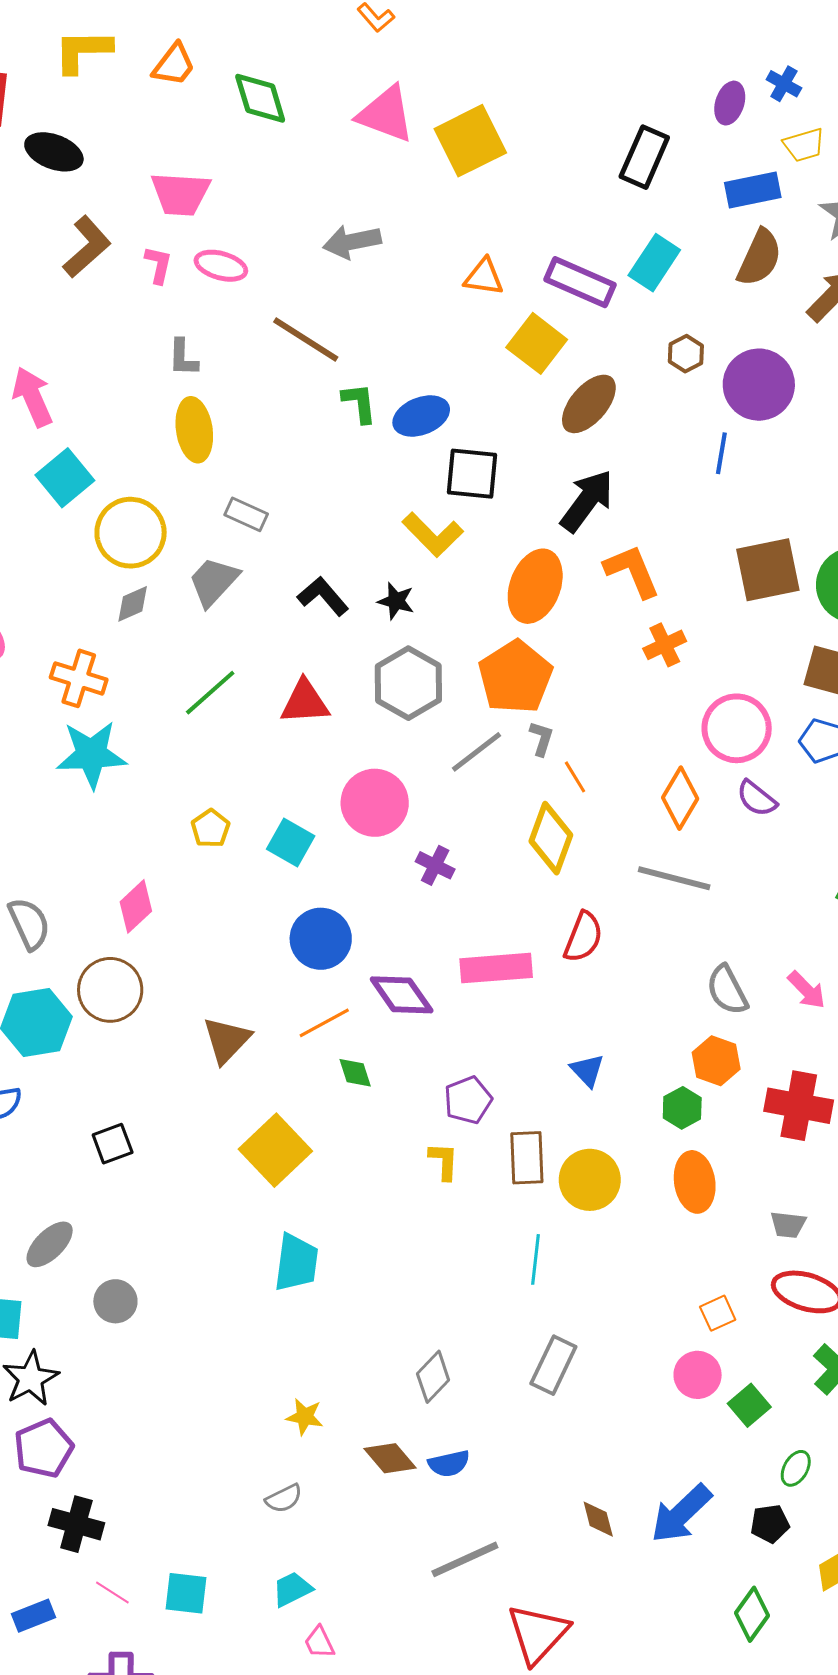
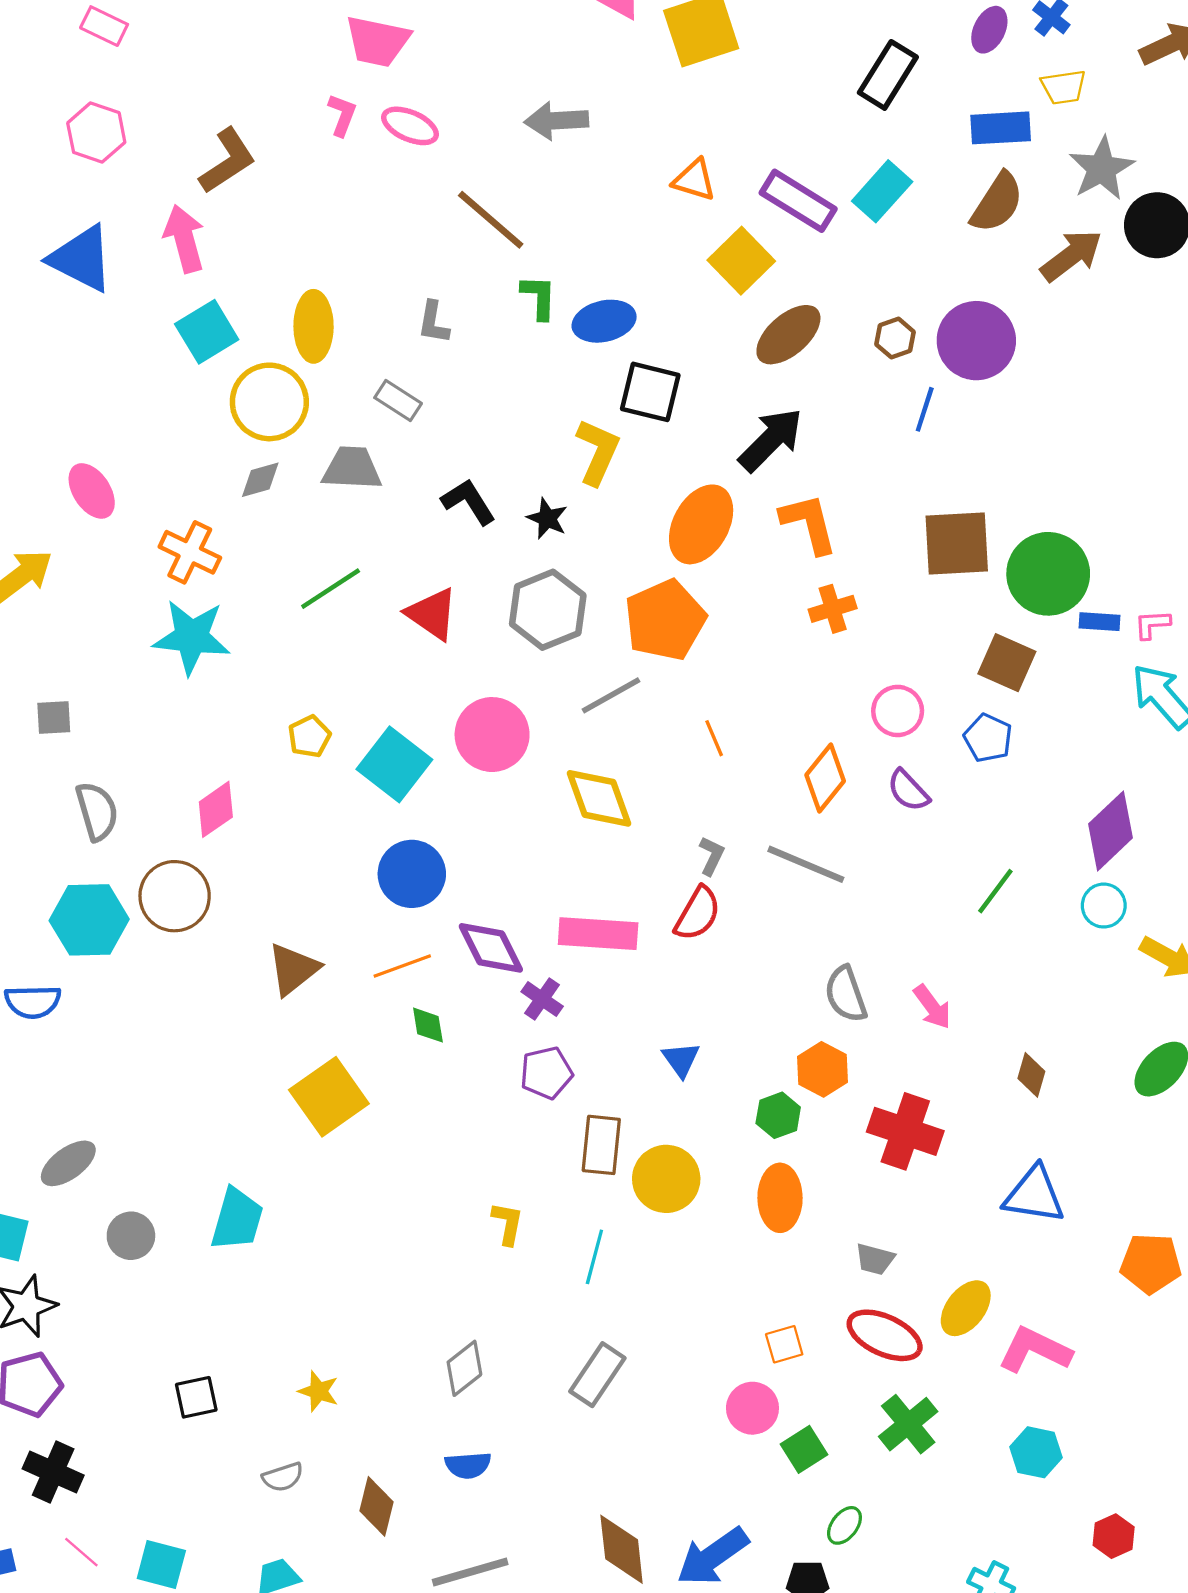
brown L-shape: (87, 247) -> (227, 161), moved
brown hexagon: (686, 354) -> (895, 338), moved
gray L-shape: (183, 358) -> (434, 322), moved
yellow ellipse: (194, 430) -> (314, 326), moved
yellow L-shape: (433, 534) -> (598, 452), turned -120
gray trapezoid: (214, 582) -> (352, 468), turned 42
red triangle: (305, 702) -> (432, 614), turned 30
pink circle: (737, 728) -> (898, 711), size x0.7
gray L-shape: (541, 738) -> (712, 856), moved
yellow diamond: (551, 838) -> (599, 798), moved, turned -48
cyan square: (291, 843) -> (394, 764), size x1.4
purple cross: (435, 865) -> (542, 999), moved
black square: (113, 1144) -> (196, 1397), moved
yellow L-shape: (444, 1161) -> (508, 1223), moved
cyan trapezoid: (296, 1263) -> (237, 1219), moved
brown diamond: (390, 1458) -> (377, 1506), moved, turned 46
brown diamond: (598, 1519) -> (622, 1549), size x1.6

